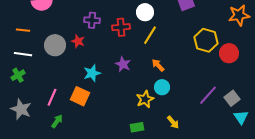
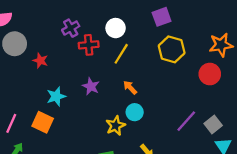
orange star: (239, 15) -> (221, 45), moved
purple cross: (92, 20) -> (71, 28), moved, turned -35
yellow hexagon: (206, 40) -> (172, 49), moved
gray circle: (55, 45) -> (15, 44), moved

